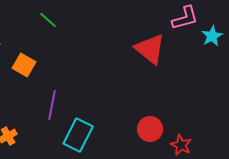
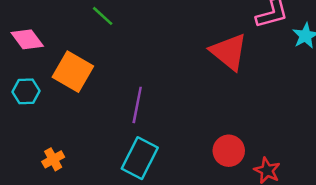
orange square: (24, 65) -> (73, 72), size x1.4
purple line: (52, 105) -> (137, 105), moved

